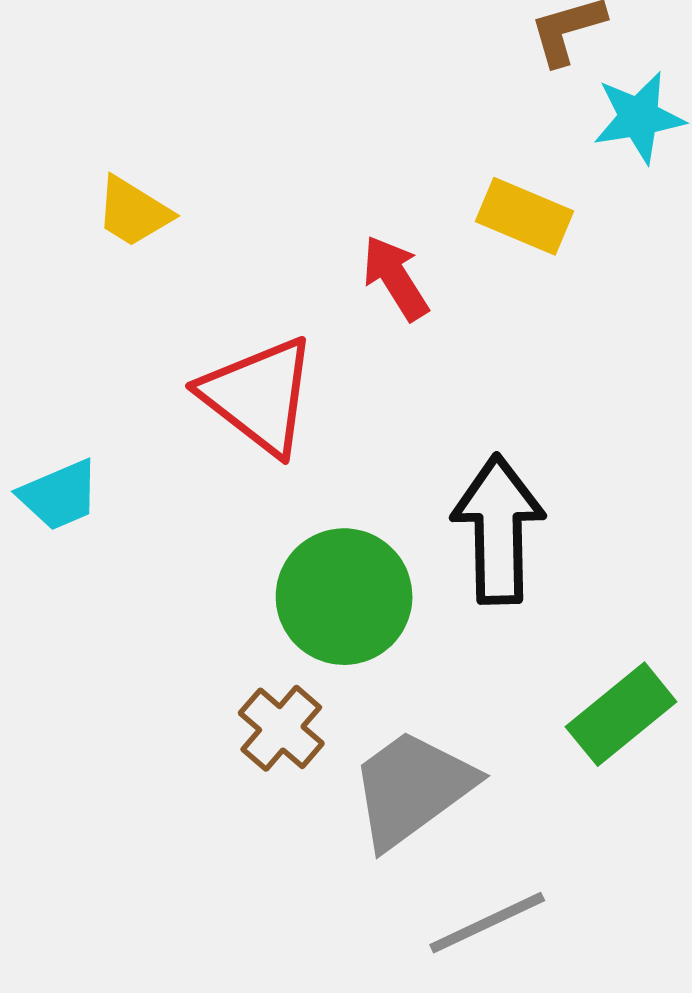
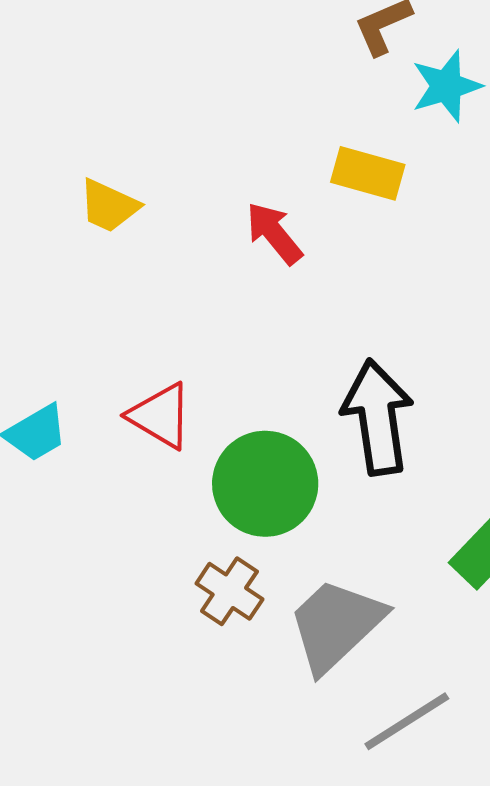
yellow trapezoid: (133, 212) -> (109, 206), moved
red triangle: (259, 396) -> (160, 416), moved, size x0.7

